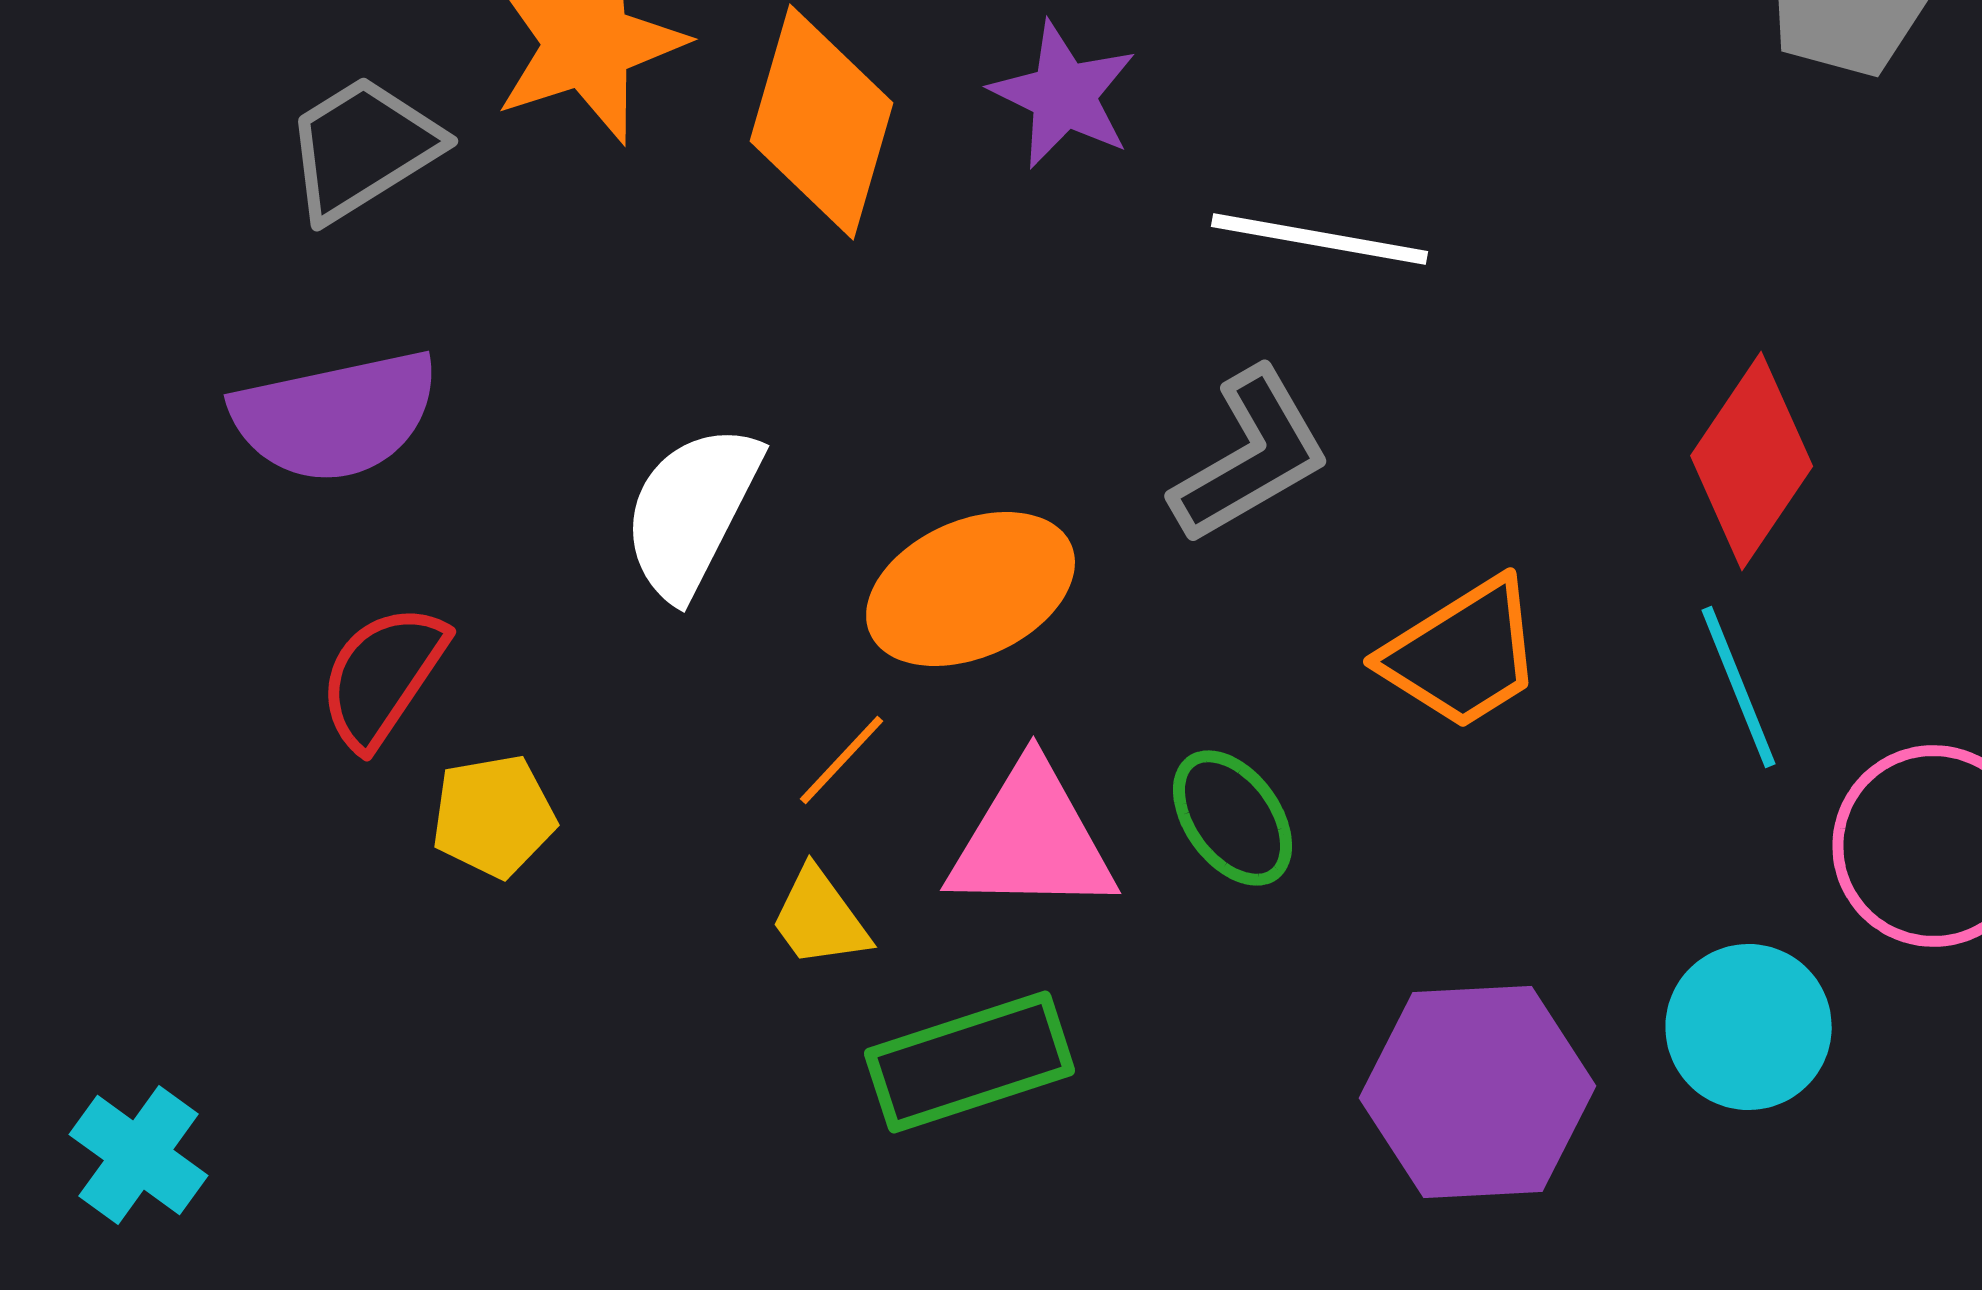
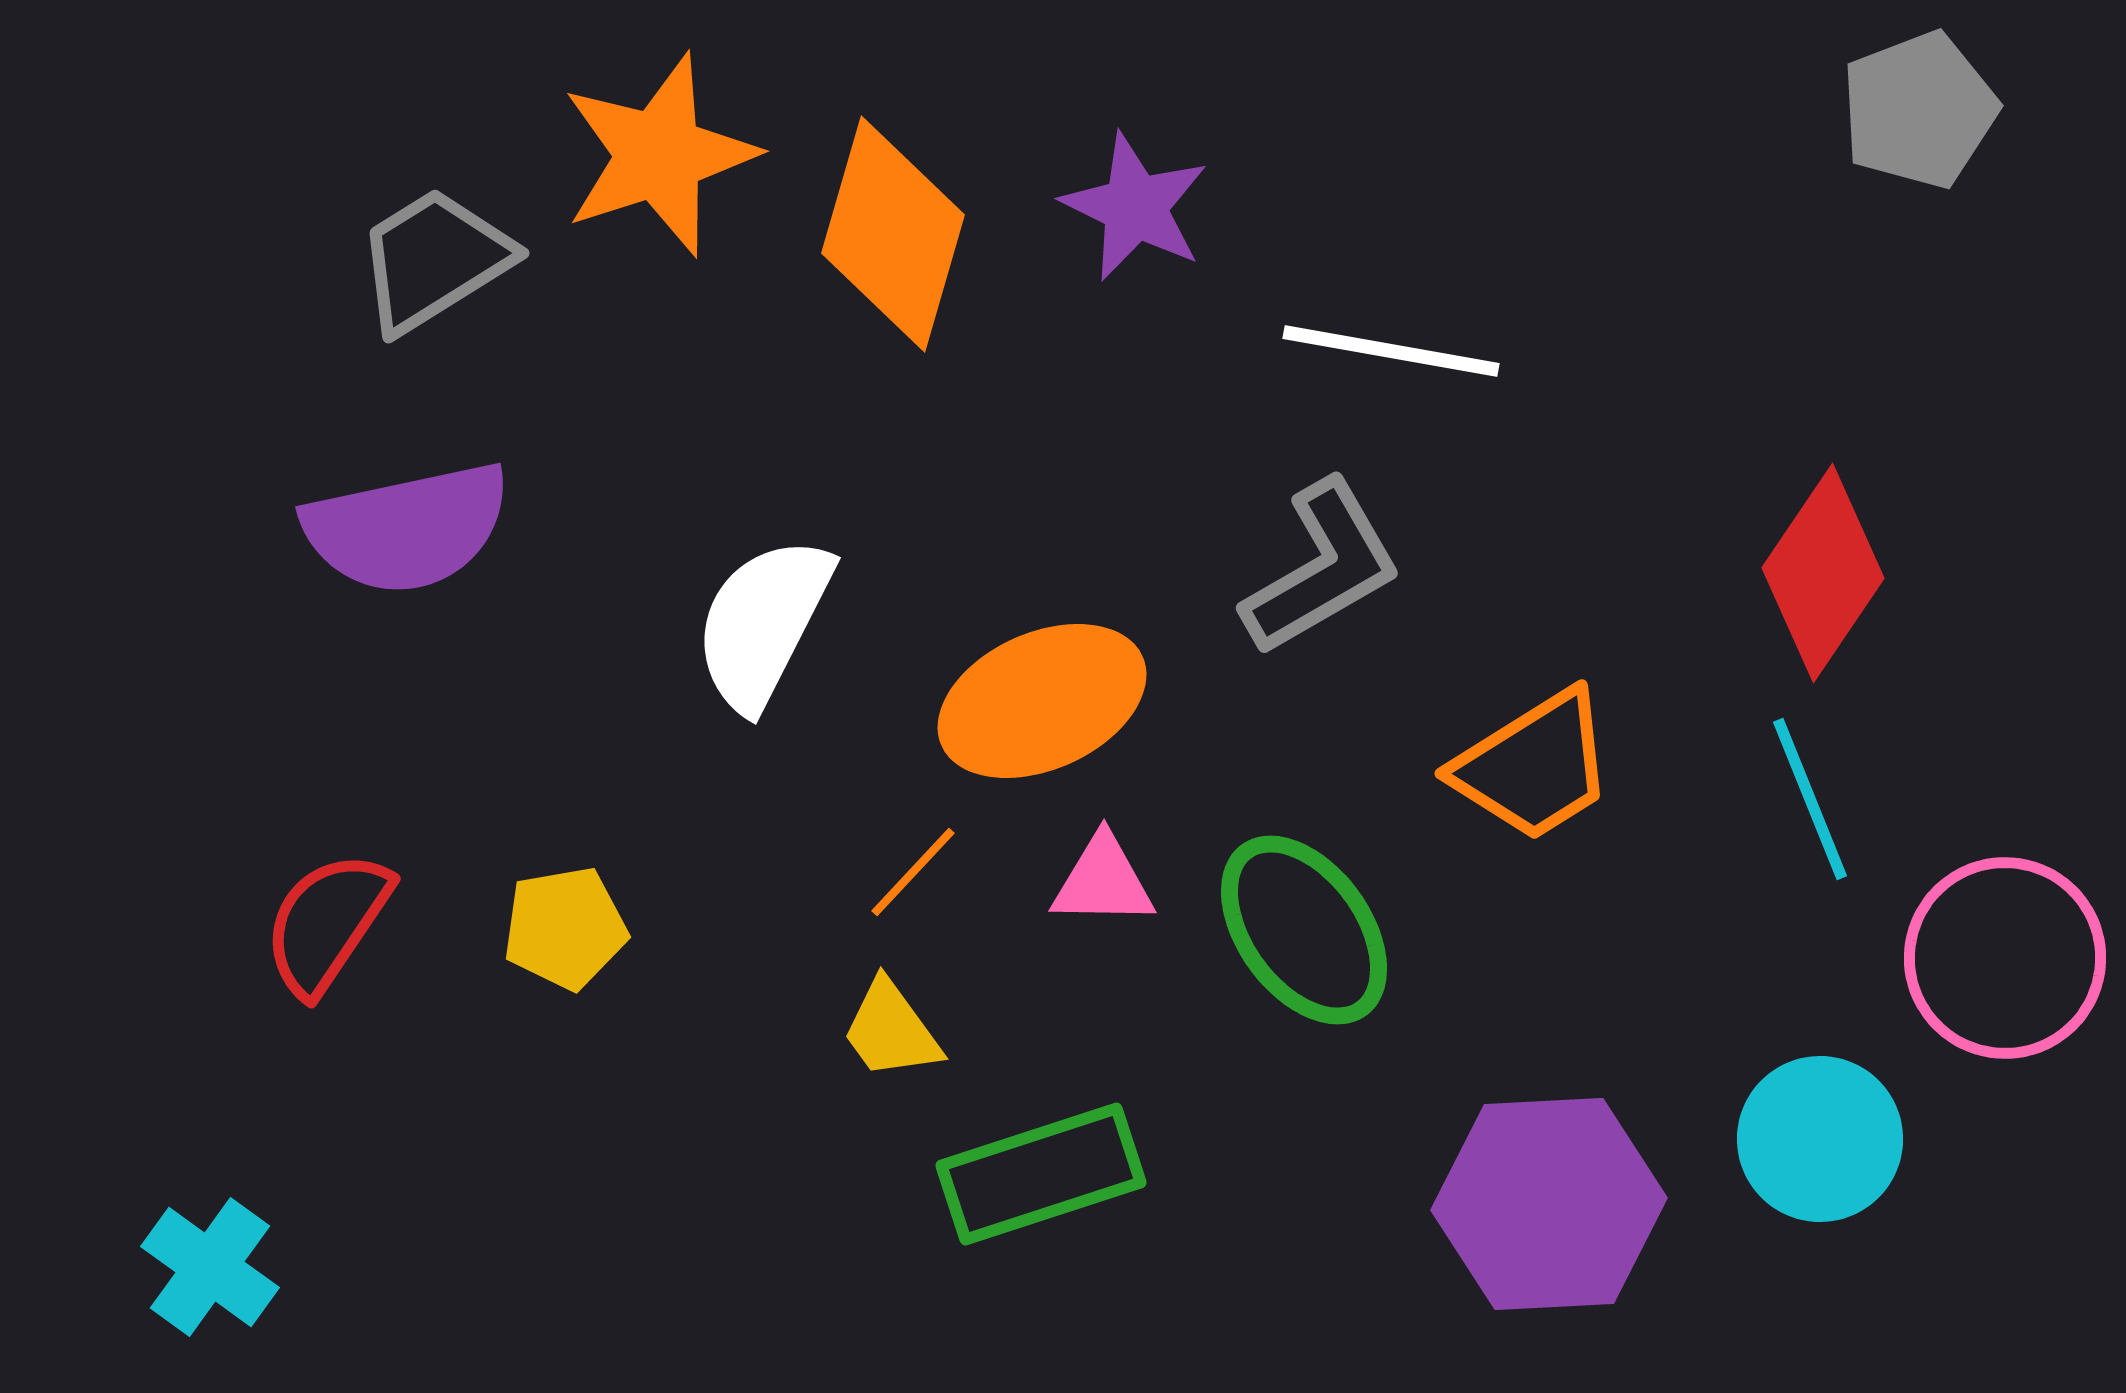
red semicircle: (383, 676) -> (327, 923), moved
green ellipse: (1233, 818) -> (1304, 930), size x1.4
pink triangle: (1032, 840) -> (1103, 881), moved, size x0.6

